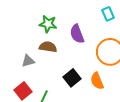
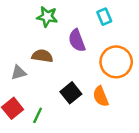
cyan rectangle: (108, 14) -> (104, 17), moved
green star: (48, 24) -> (47, 17), moved

